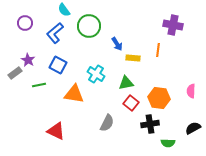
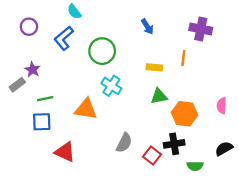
green circle: (89, 26) -> (102, 51), moved
blue arrow: (117, 44) -> (147, 27), moved
blue square: (58, 65) -> (42, 122), moved, turned -30
green triangle: (126, 83) -> (159, 96), moved
red square: (131, 103) -> (152, 156), moved

